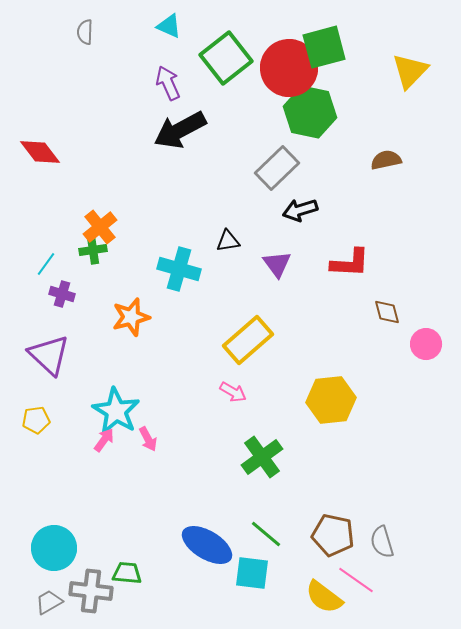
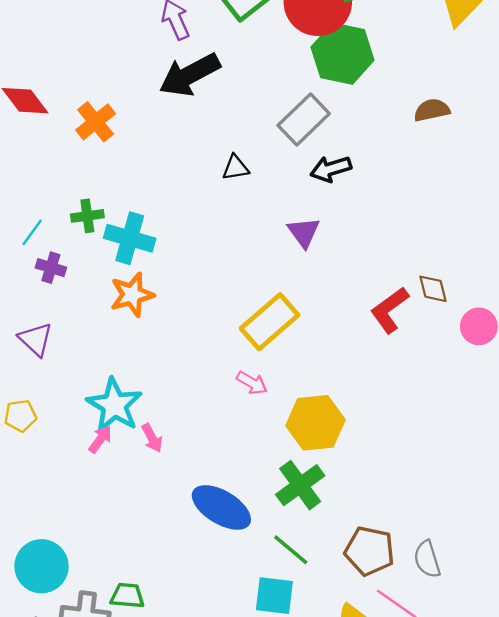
orange cross: (100, 227) -> (96, 122), moved
black triangle: (228, 241) -> (235, 168), moved
red L-shape: (350, 263) -> (390, 310), moved, turned 141
cyan cross: (179, 269) -> (130, 238), moved
purple triangle: (49, 355) -> (36, 339), size x0.7
yellow hexagon: (331, 400) -> (315, 423), moved
green cross: (262, 457) -> (300, 485), moved
blue ellipse: (207, 545) -> (221, 507), moved

